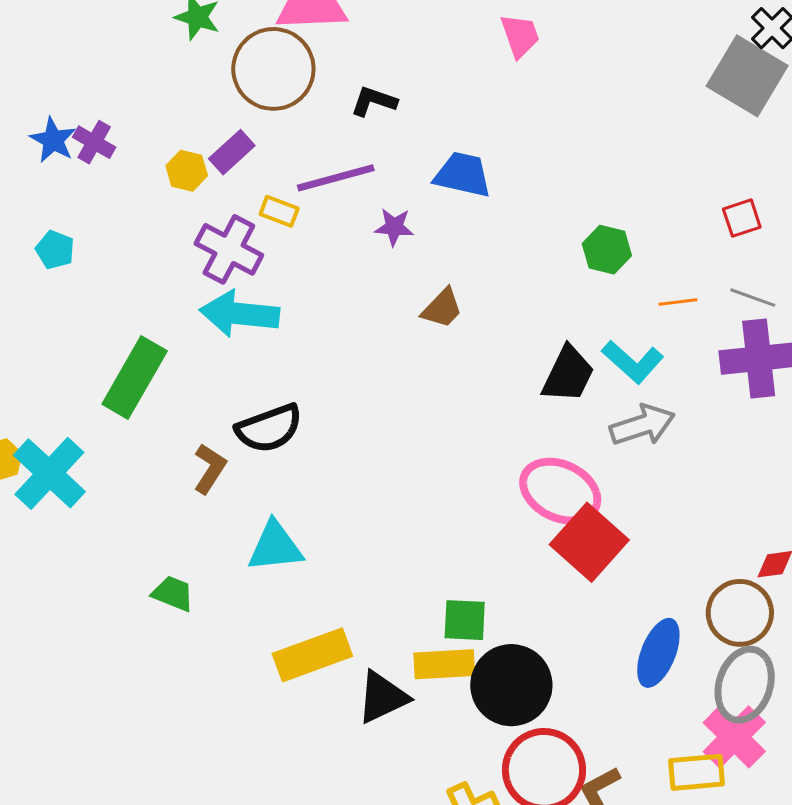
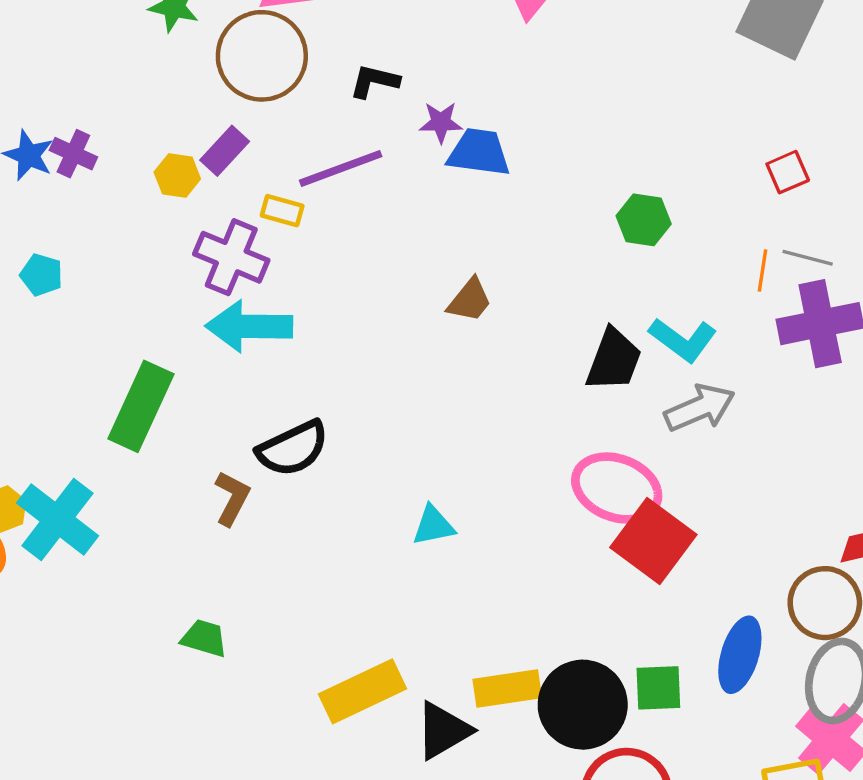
purple star: (394, 227) -> (441, 122), moved
orange line: (678, 302) -> (763, 270), moved, turned -69
cyan triangle: (275, 547) -> (433, 526), moved, size x0.7
green square: (465, 620) -> (658, 688), moved

